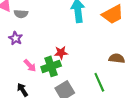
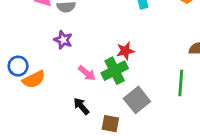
green line: (99, 82) -> (181, 83), turned 36

